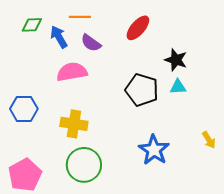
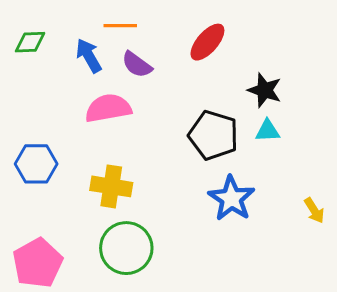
green diamond: (32, 25) -> (30, 42), moved
blue star: (154, 150) -> (232, 198), moved

